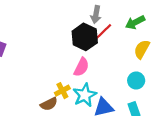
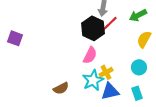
yellow cross: (62, 91) -> (106, 72), moved

